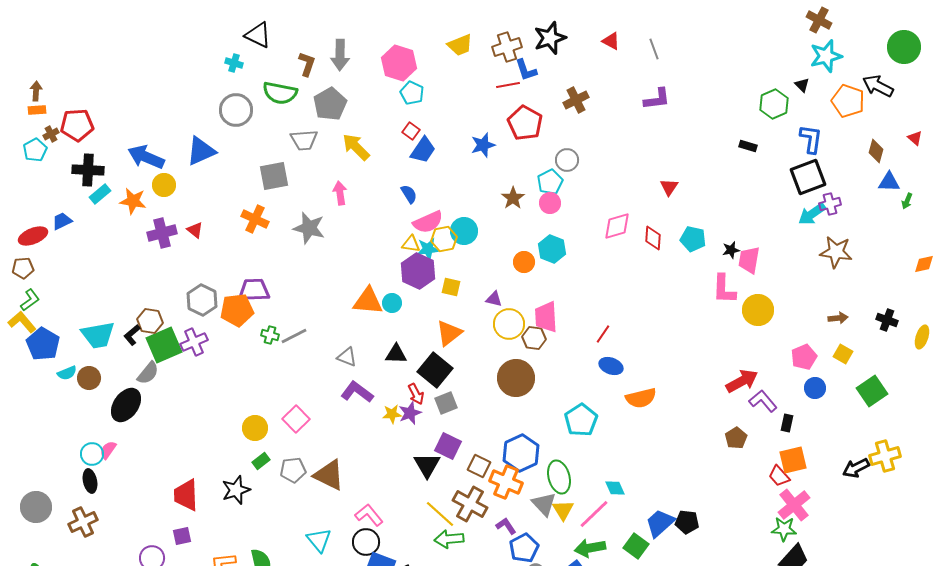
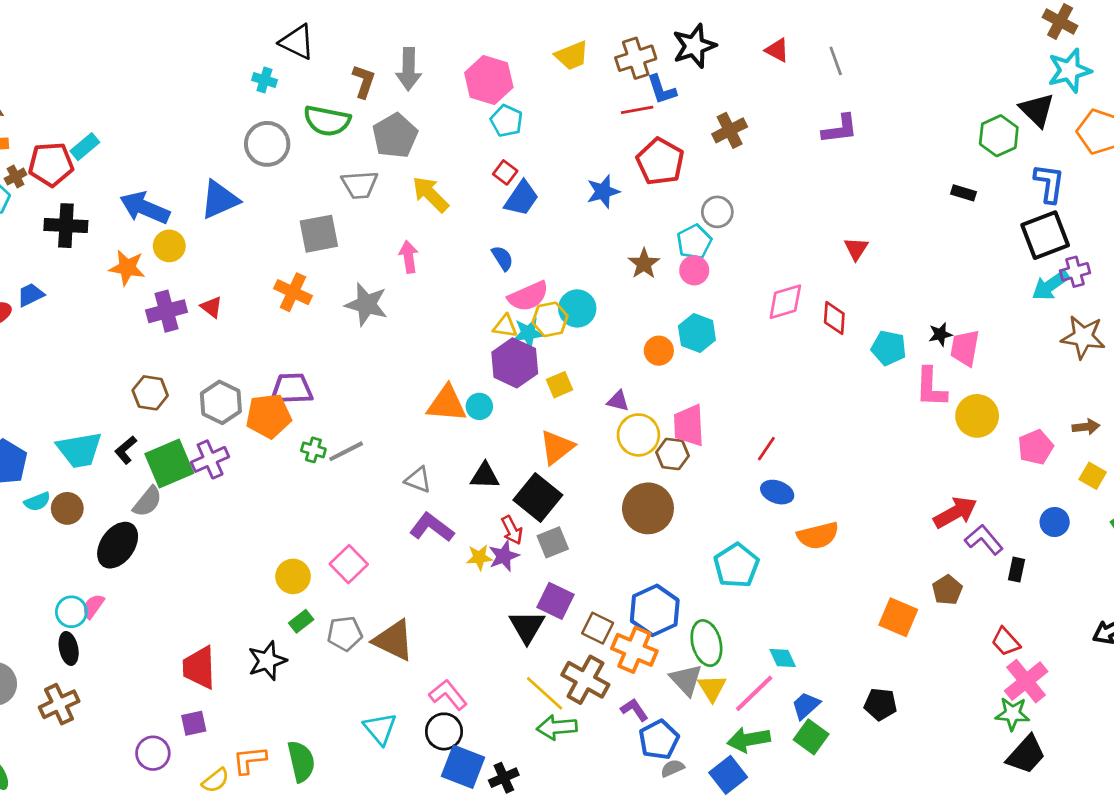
black triangle: (802, 85) -> (1037, 110), size x1.8
cyan rectangle: (100, 194) -> (85, 147), moved
cyan pentagon: (693, 239) -> (889, 348), moved
yellow square: (451, 287) -> (560, 385), turned -36
brown hexagon: (150, 321) -> (150, 393), moved
pink pentagon: (804, 357) -> (1036, 447), moved
orange square: (793, 460) -> (898, 617), moved, turned 36
blue trapezoid: (660, 523) -> (806, 706), moved, size x0.7

